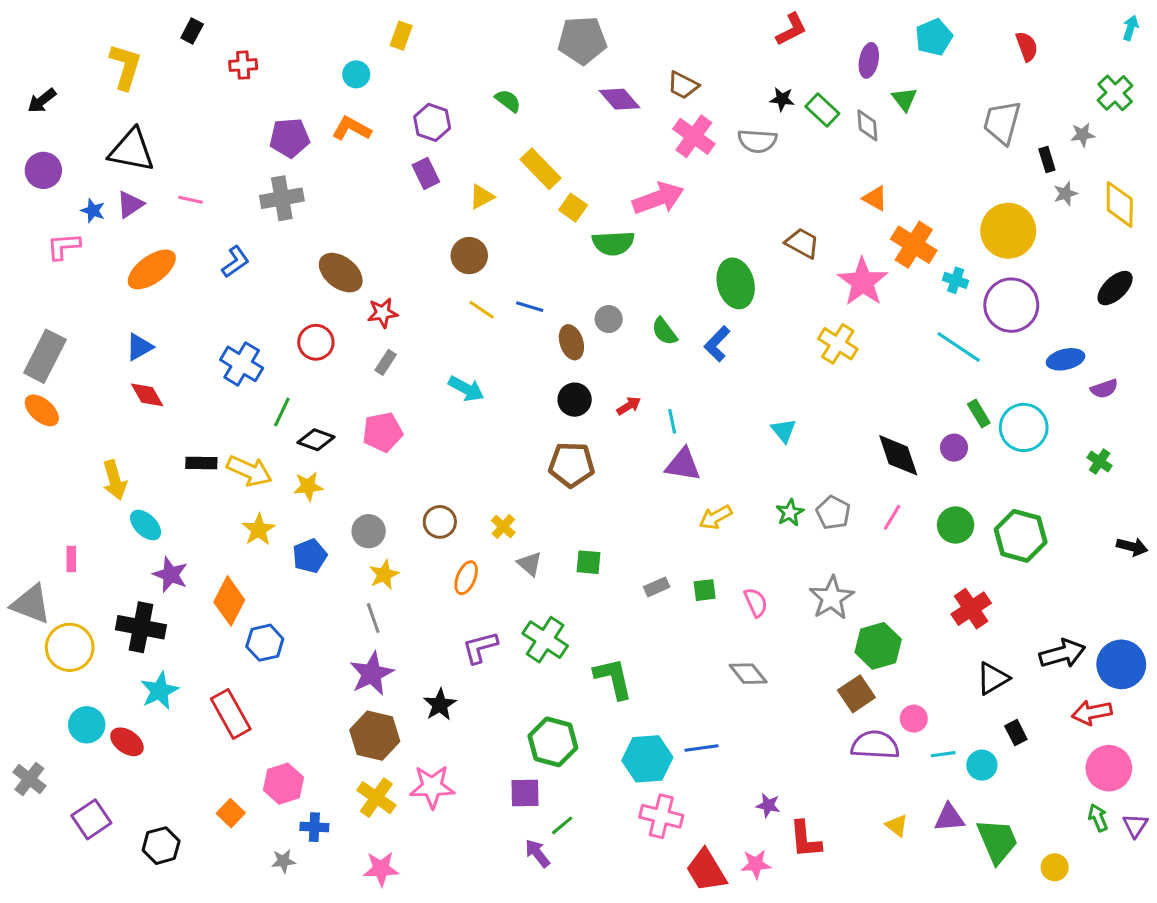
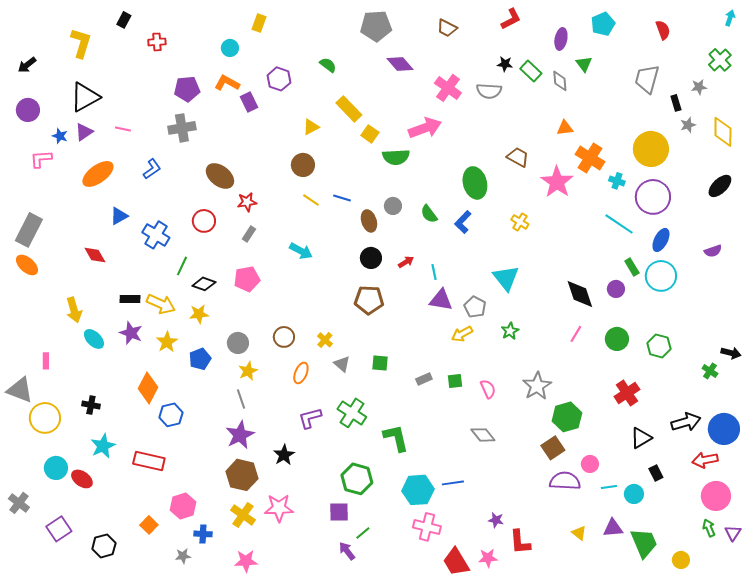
brown trapezoid: (683, 85) -> (447, 28), moved
black triangle: (132, 150) -> (85, 97), turned -40
purple rectangle: (426, 173) -> (249, 102), moved
orange triangle: (875, 198) -> (565, 128), turned -36
yellow cross: (838, 344) -> (520, 222), moved, size x0.7
blue triangle: (139, 347) -> (119, 216), moved
blue ellipse: (1066, 359) -> (661, 240), moved, turned -50
cyan triangle: (784, 431) -> (506, 278), size x1.6
green cross: (1100, 462) -> (710, 371), moved
gray pentagon: (833, 513) -> (475, 307), moved
green hexagon: (1021, 536) -> (659, 346), size x0.7
purple star: (170, 575) -> (131, 333), moved
black cross: (141, 627) -> (91, 405), size x0.6
red rectangle: (231, 714) -> (149, 461), turned -48

